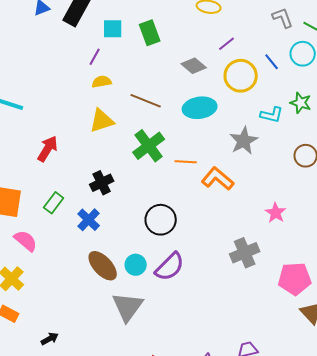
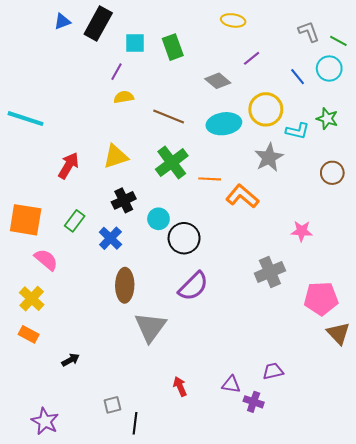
yellow circle: (241, 76) -> (266, 109), moved
yellow triangle: (102, 121) -> (116, 156), moved
pink star: (276, 213) -> (302, 231), turned -30
cyan circle: (136, 265) -> (158, 219), moved
brown ellipse: (103, 266) -> (125, 285), turned 44

